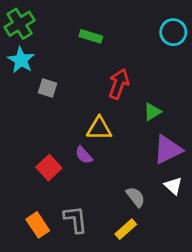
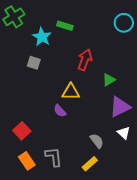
cyan star: (21, 60) -> (42, 37), moved
red square: (49, 168) -> (22, 131), moved

